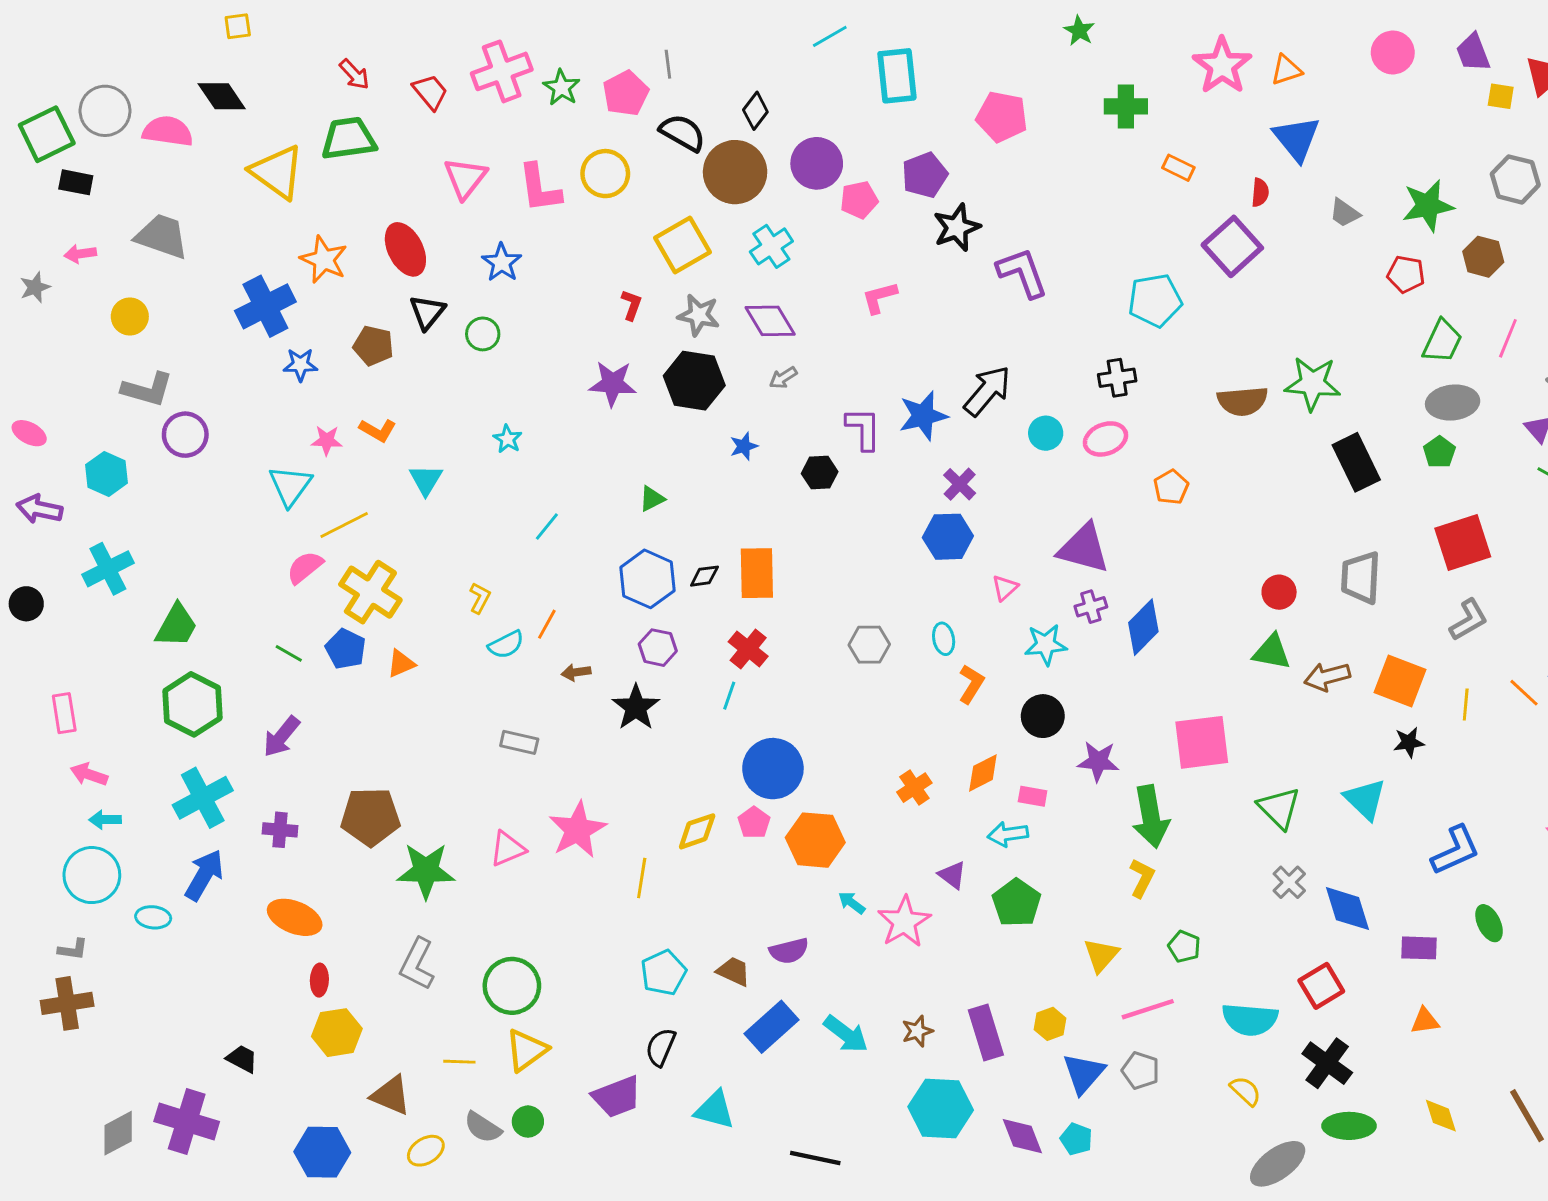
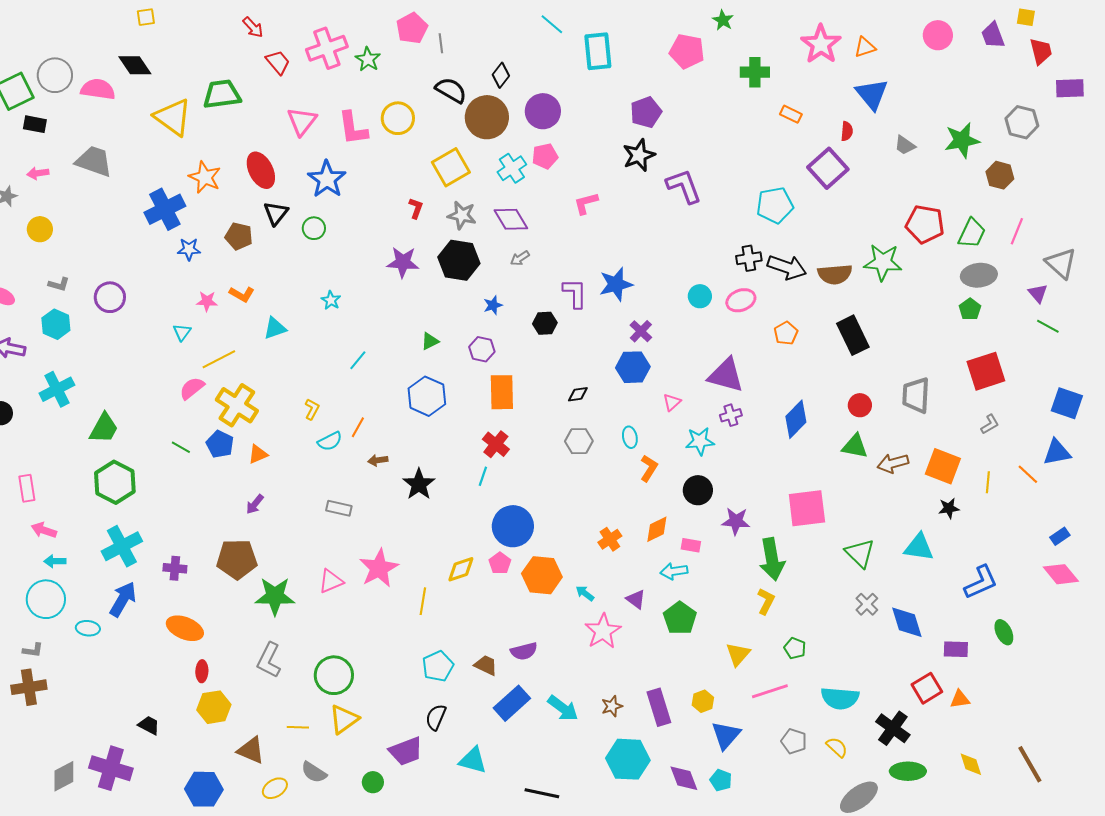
cyan line: (830, 36) -> (552, 24), turned 70
red arrow: (354, 74) -> (253, 27), moved
pink pentagon: (626, 93) -> (412, 28), moved
yellow square: (1501, 96) -> (1026, 17), moved
pink pentagon: (1002, 117) -> (687, 51), moved
purple pentagon: (925, 175) -> (646, 112), moved
pink pentagon: (859, 200) -> (545, 156), moved
blue star: (502, 263) -> (327, 179), size x1.4
red pentagon: (1406, 274) -> (925, 224), moved, size x1.5
yellow circle: (130, 316) -> (40, 229), moved
gray L-shape: (147, 389) -> (59, 284), moved, size x0.6
black arrow: (987, 391) -> (787, 267), moved, turned 69
black rectangle: (1356, 462) -> (853, 335), moved
cyan triangle: (426, 480) -> (275, 328), turned 40
cyan triangle: (290, 486) -> (182, 332), size x0.6
black diamond: (704, 576) -> (578, 394), moved
gray L-shape: (1469, 620) -> (990, 424), size x0.7
blue diamond: (1143, 627) -> (796, 419), moved
purple hexagon: (658, 648) -> (482, 349), moved
purple arrow: (281, 736) -> (255, 504), moved, size x0.7
cyan triangle: (1365, 799) -> (919, 547), turned -36
cyan arrow: (852, 903) -> (585, 593), moved
red square: (1321, 986) -> (927, 688), moved
gray pentagon: (1140, 1070) -> (794, 741), moved
green circle: (528, 1122) -> (373, 782), moved

